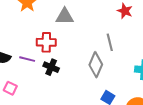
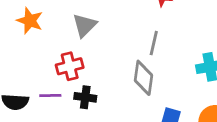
gray triangle: (65, 16) -> (85, 25), turned -30
gray line: (110, 42) -> (154, 43), turned 42

